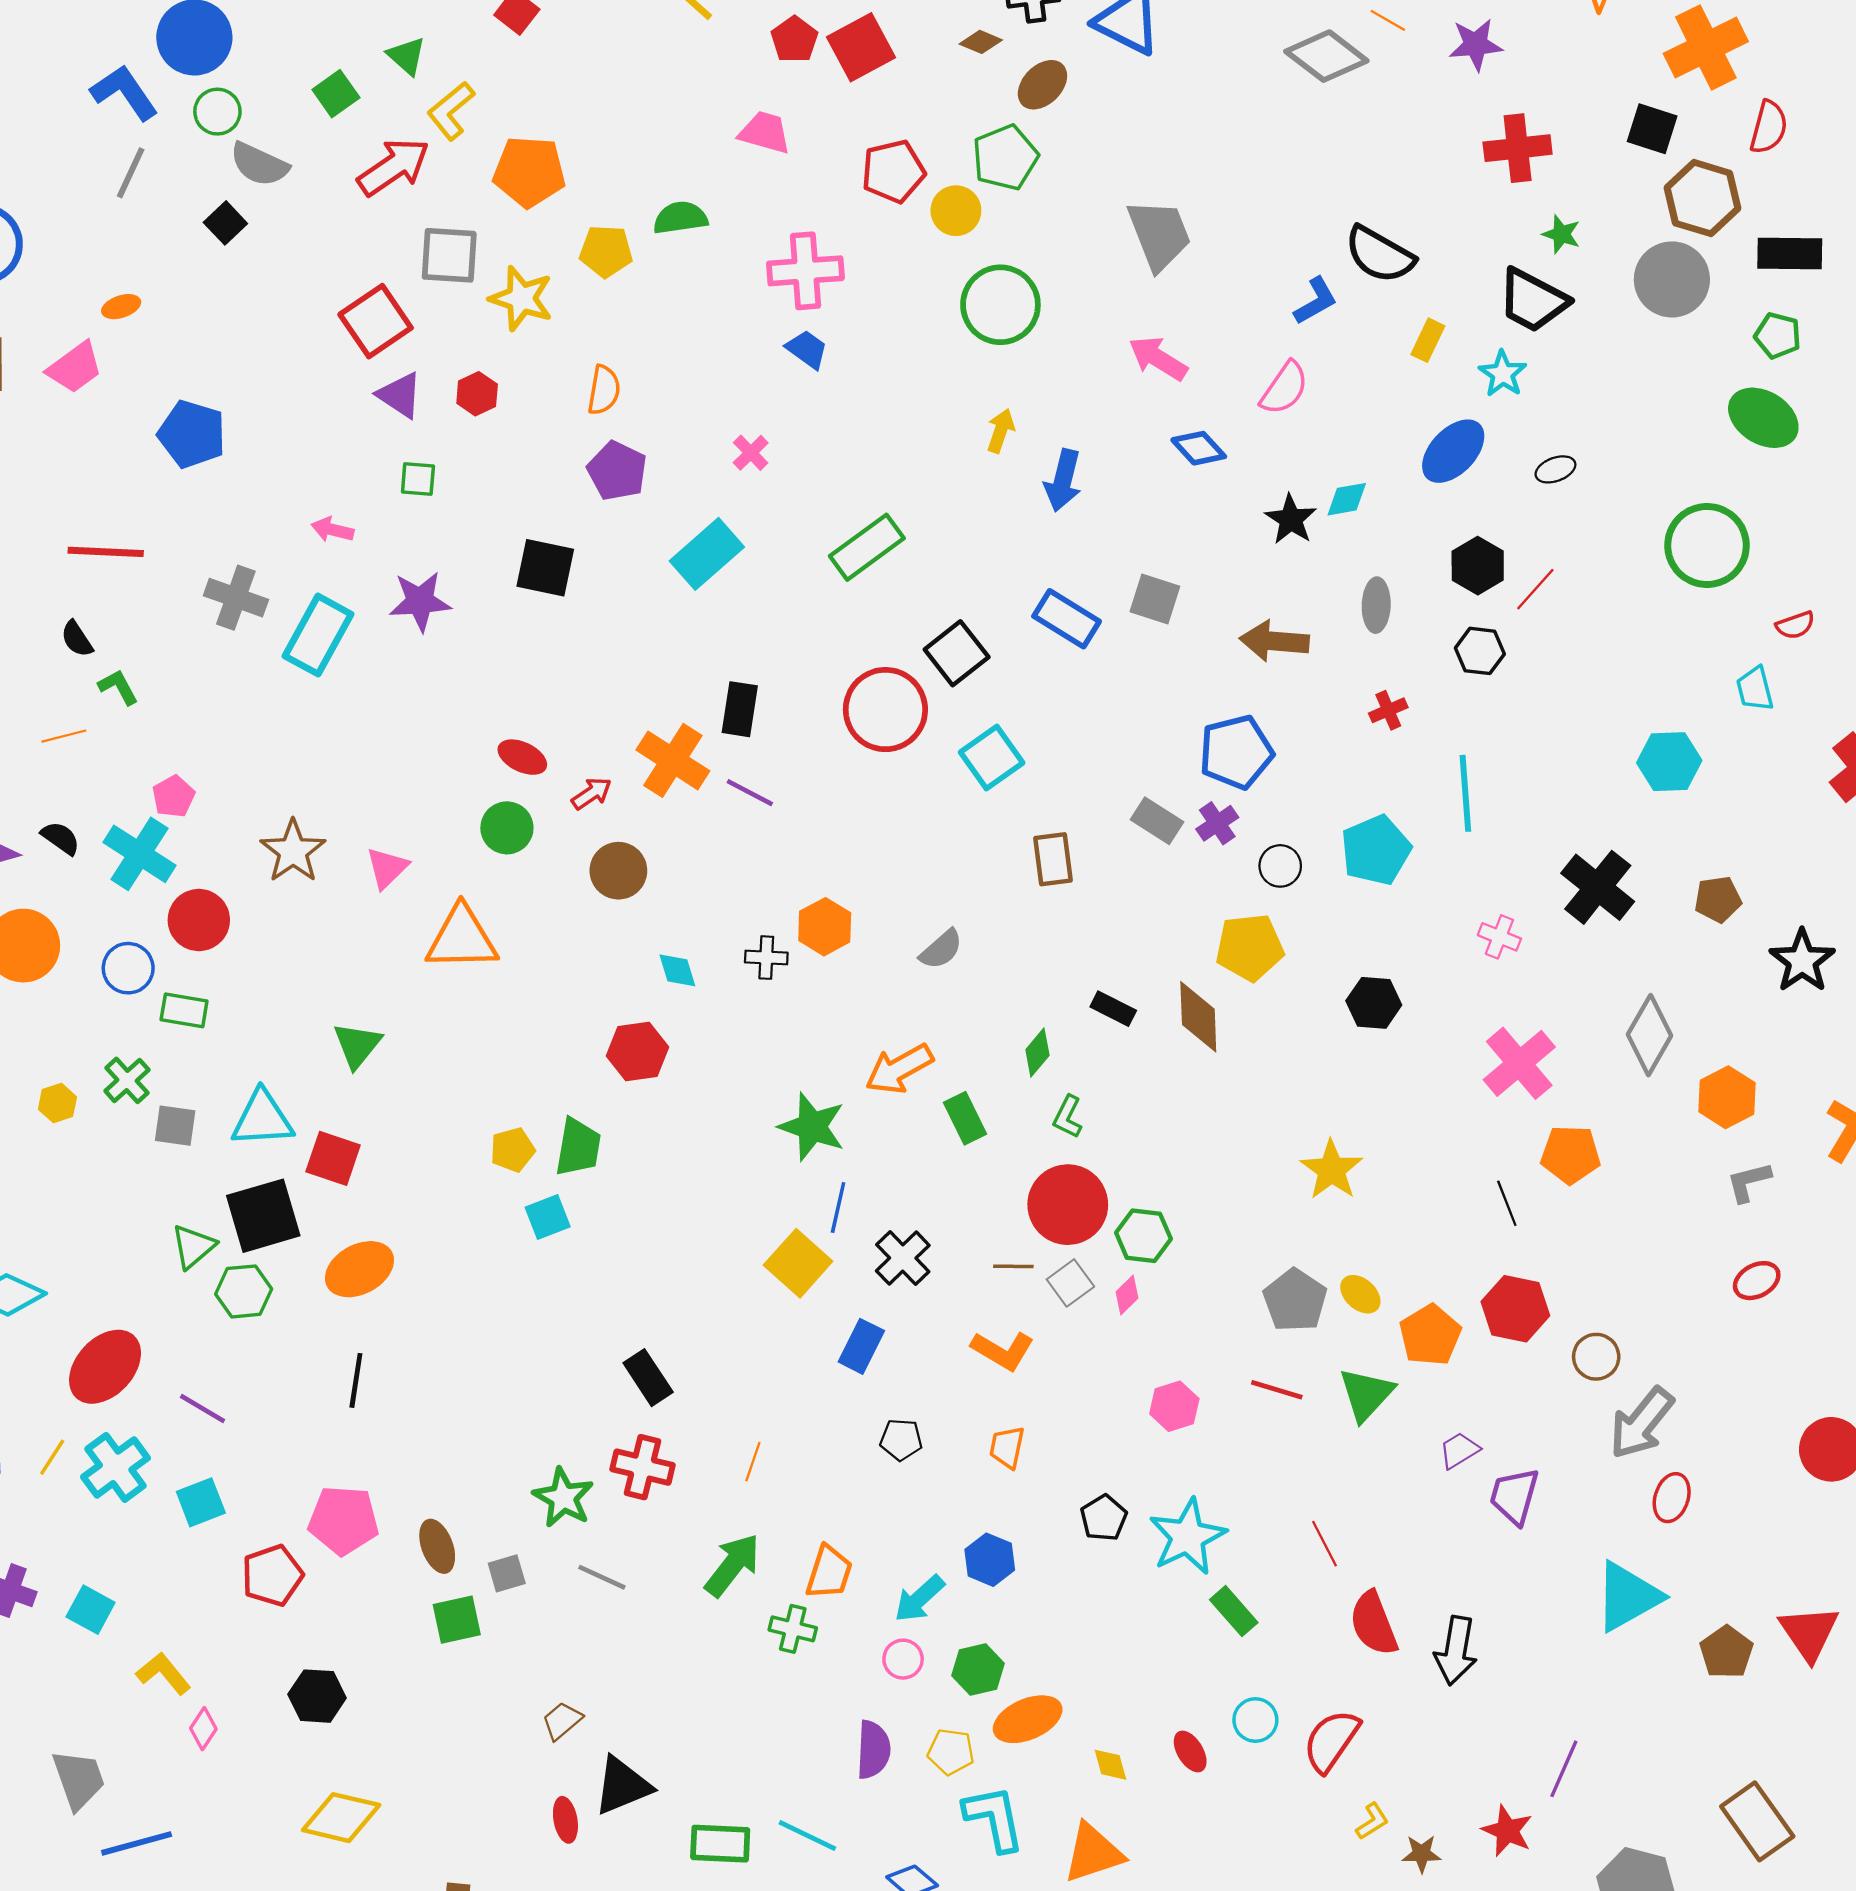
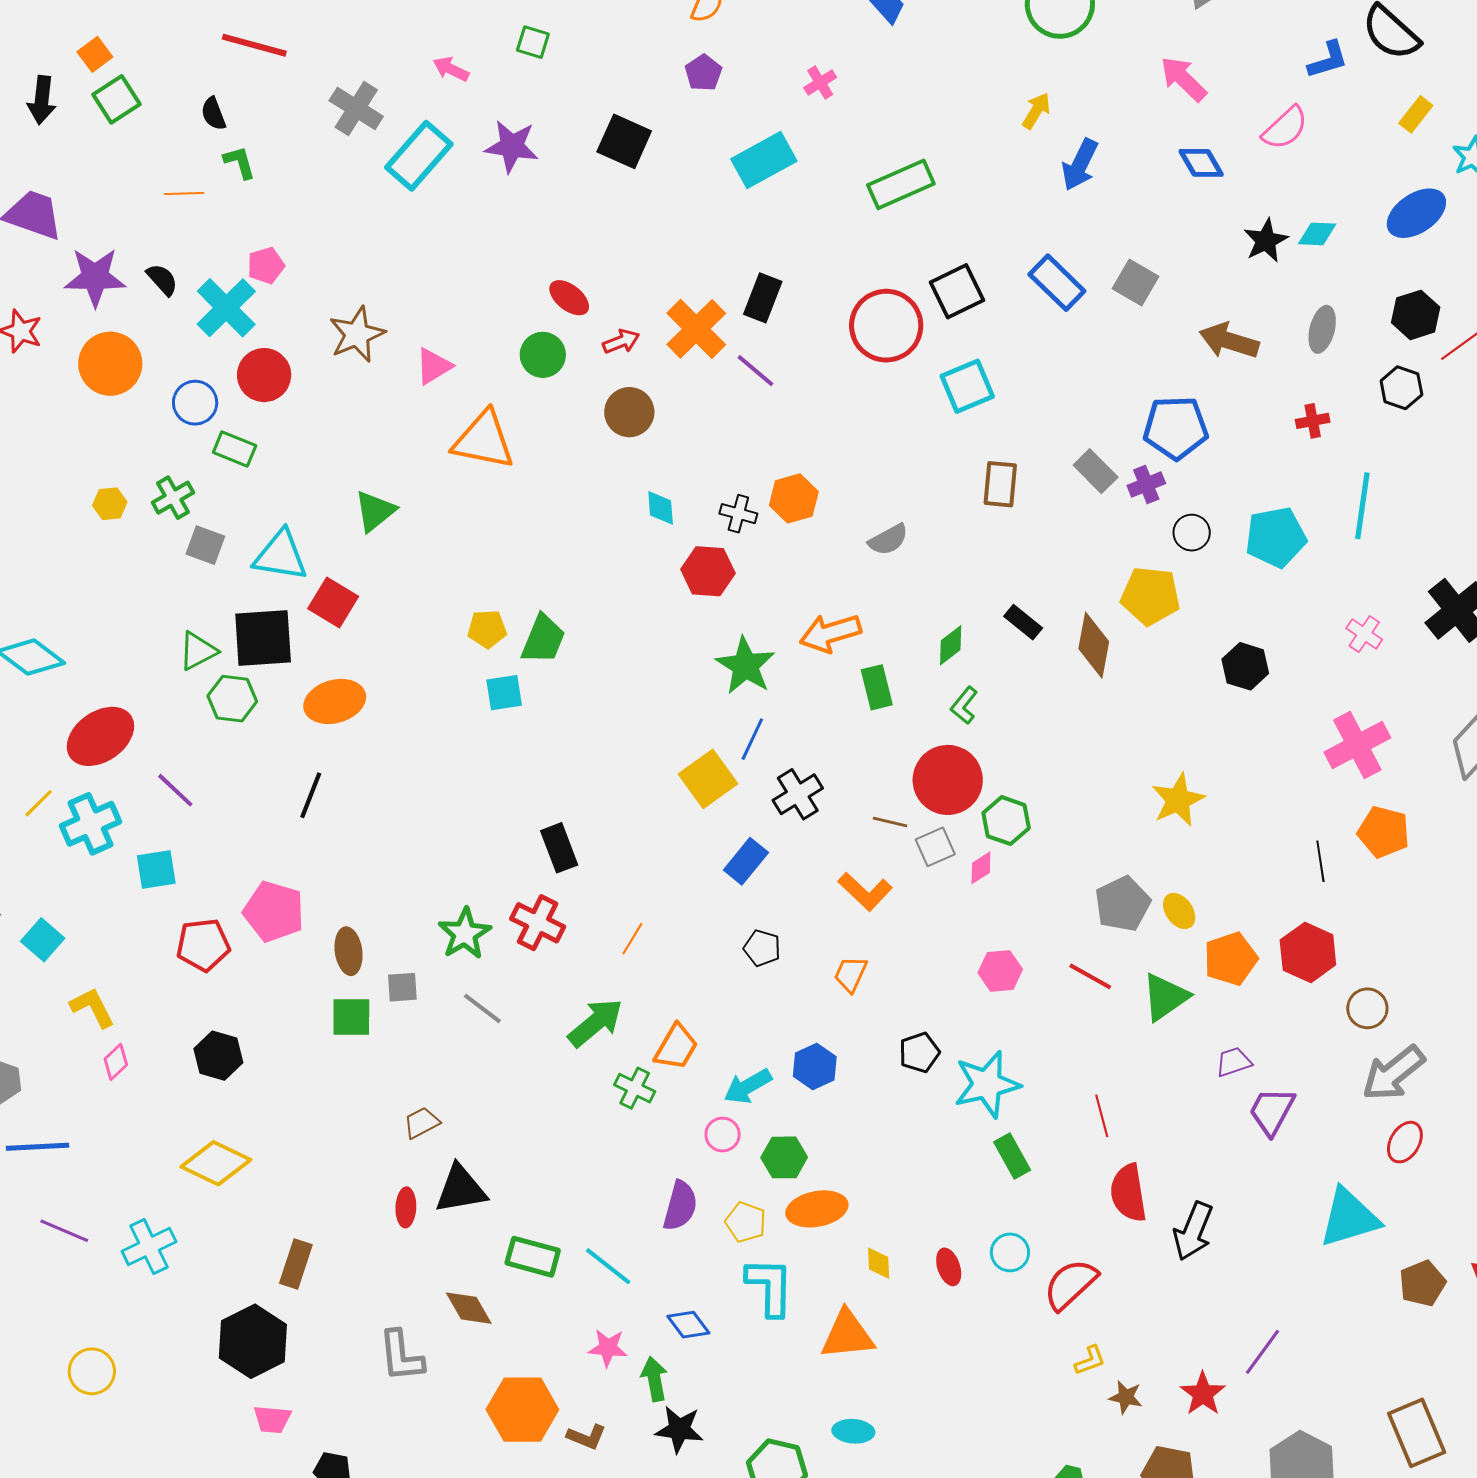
purple pentagon: (617, 471) -> (703, 73), size x0.7
red hexagon: (637, 1052) -> (708, 571), moved

